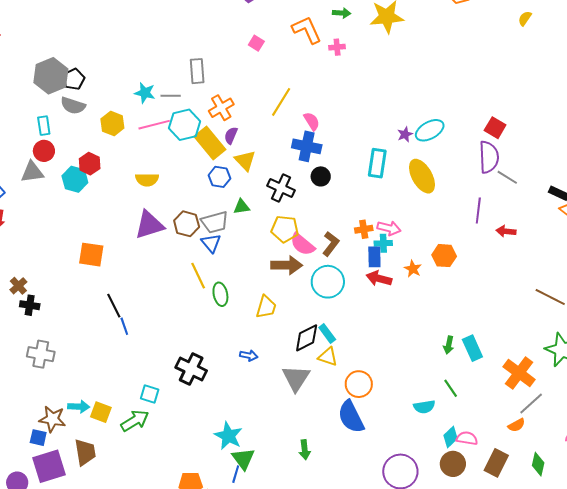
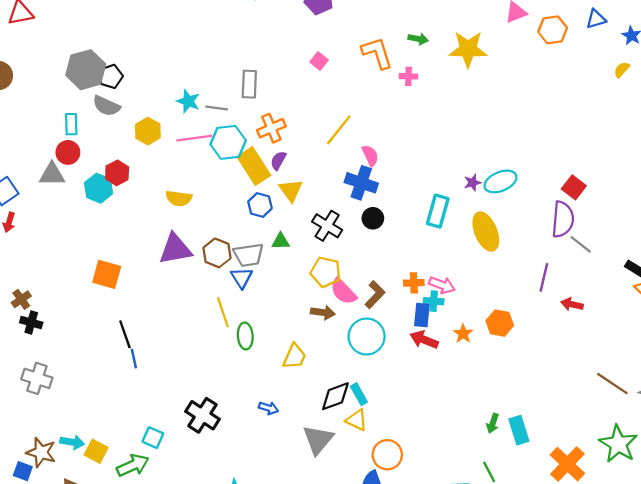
brown arrow: (287, 265) -> (323, 312), size x0.7

